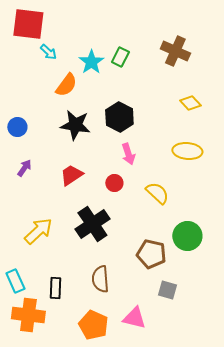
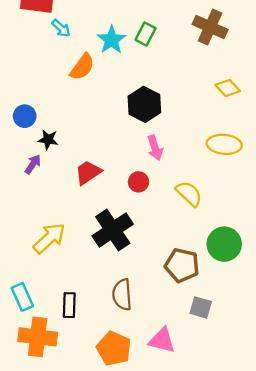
black star: (75, 125) -> (48, 140), moved, size x0.6

